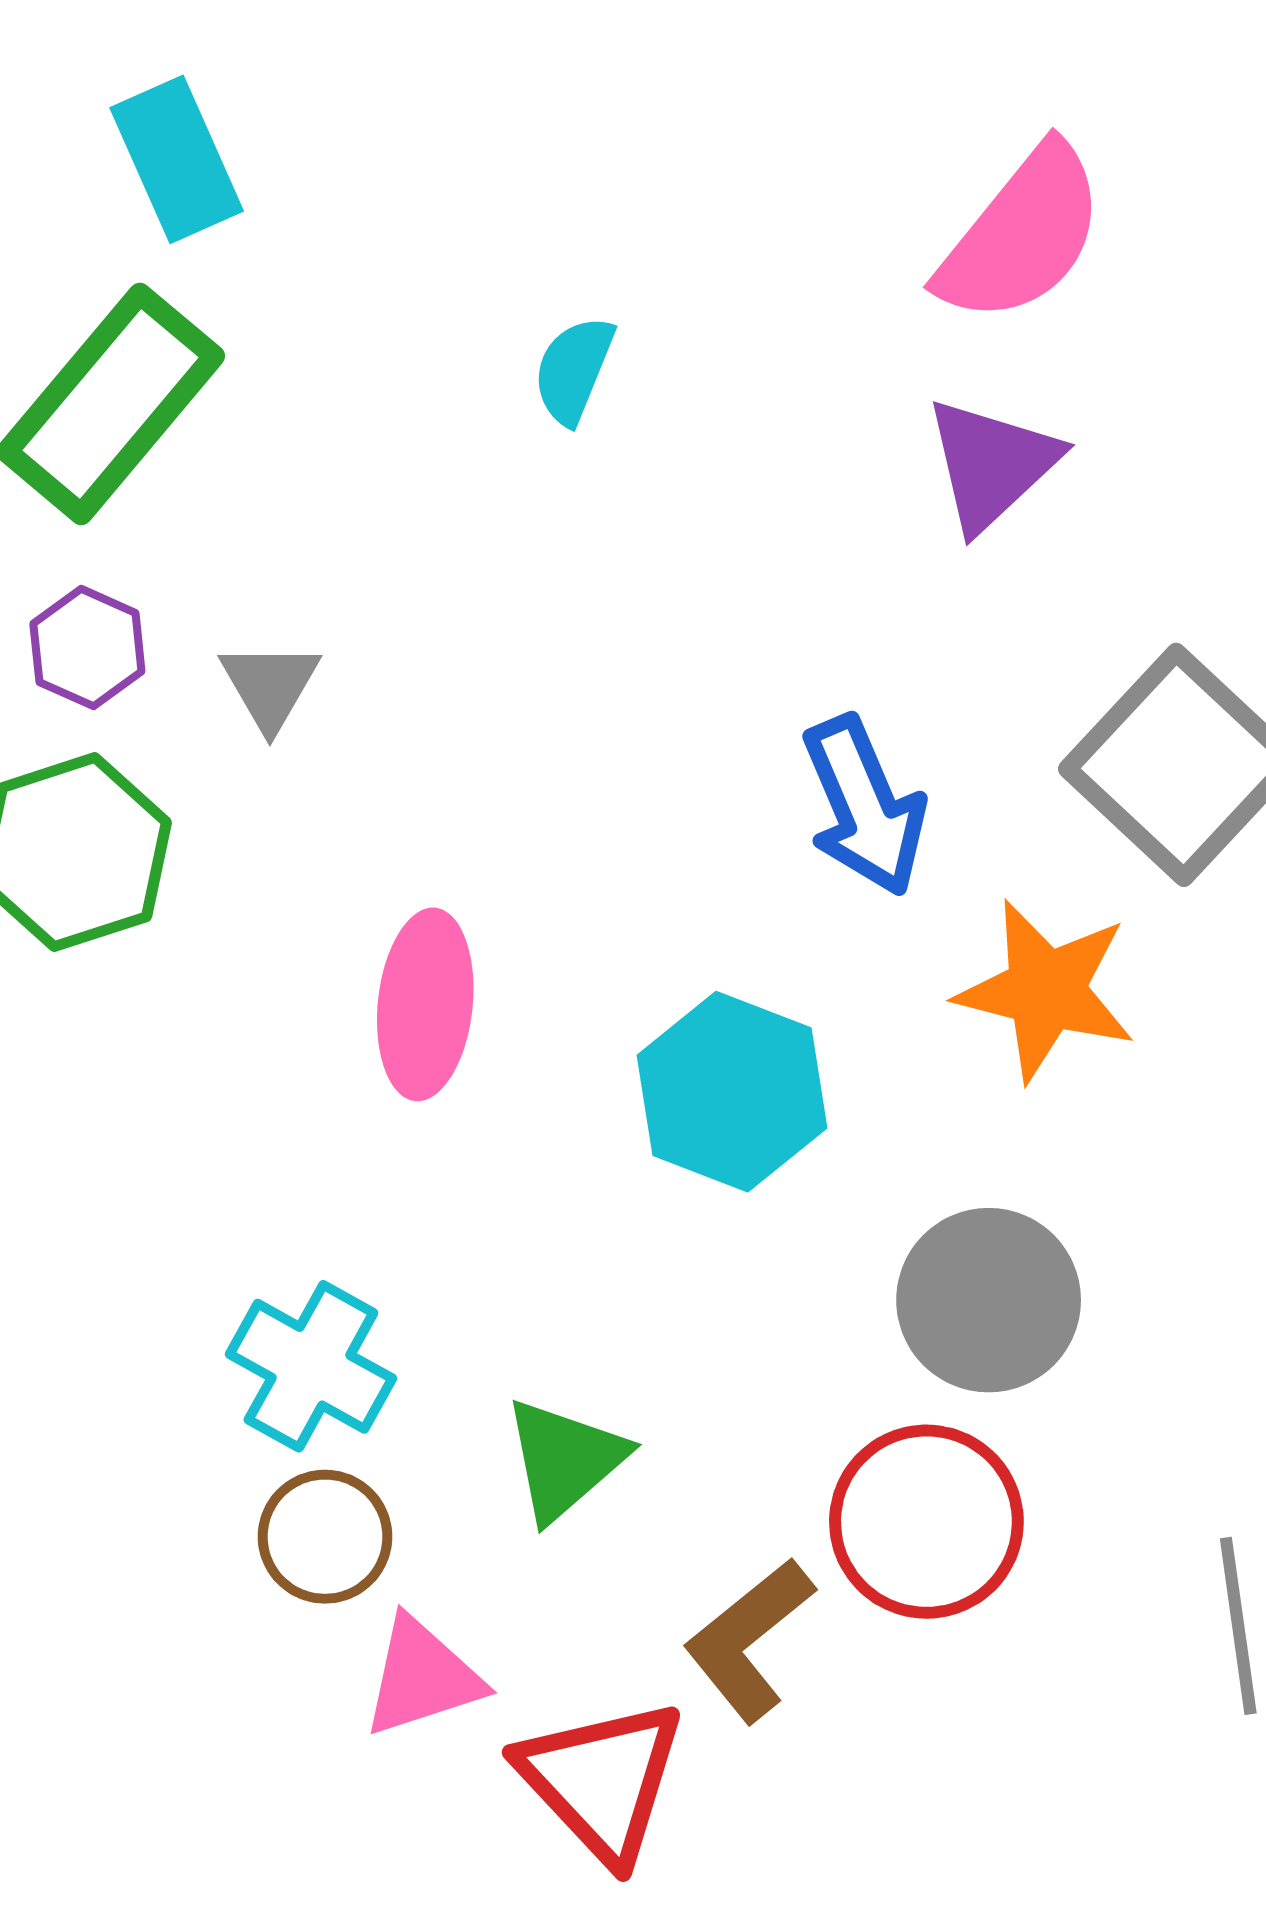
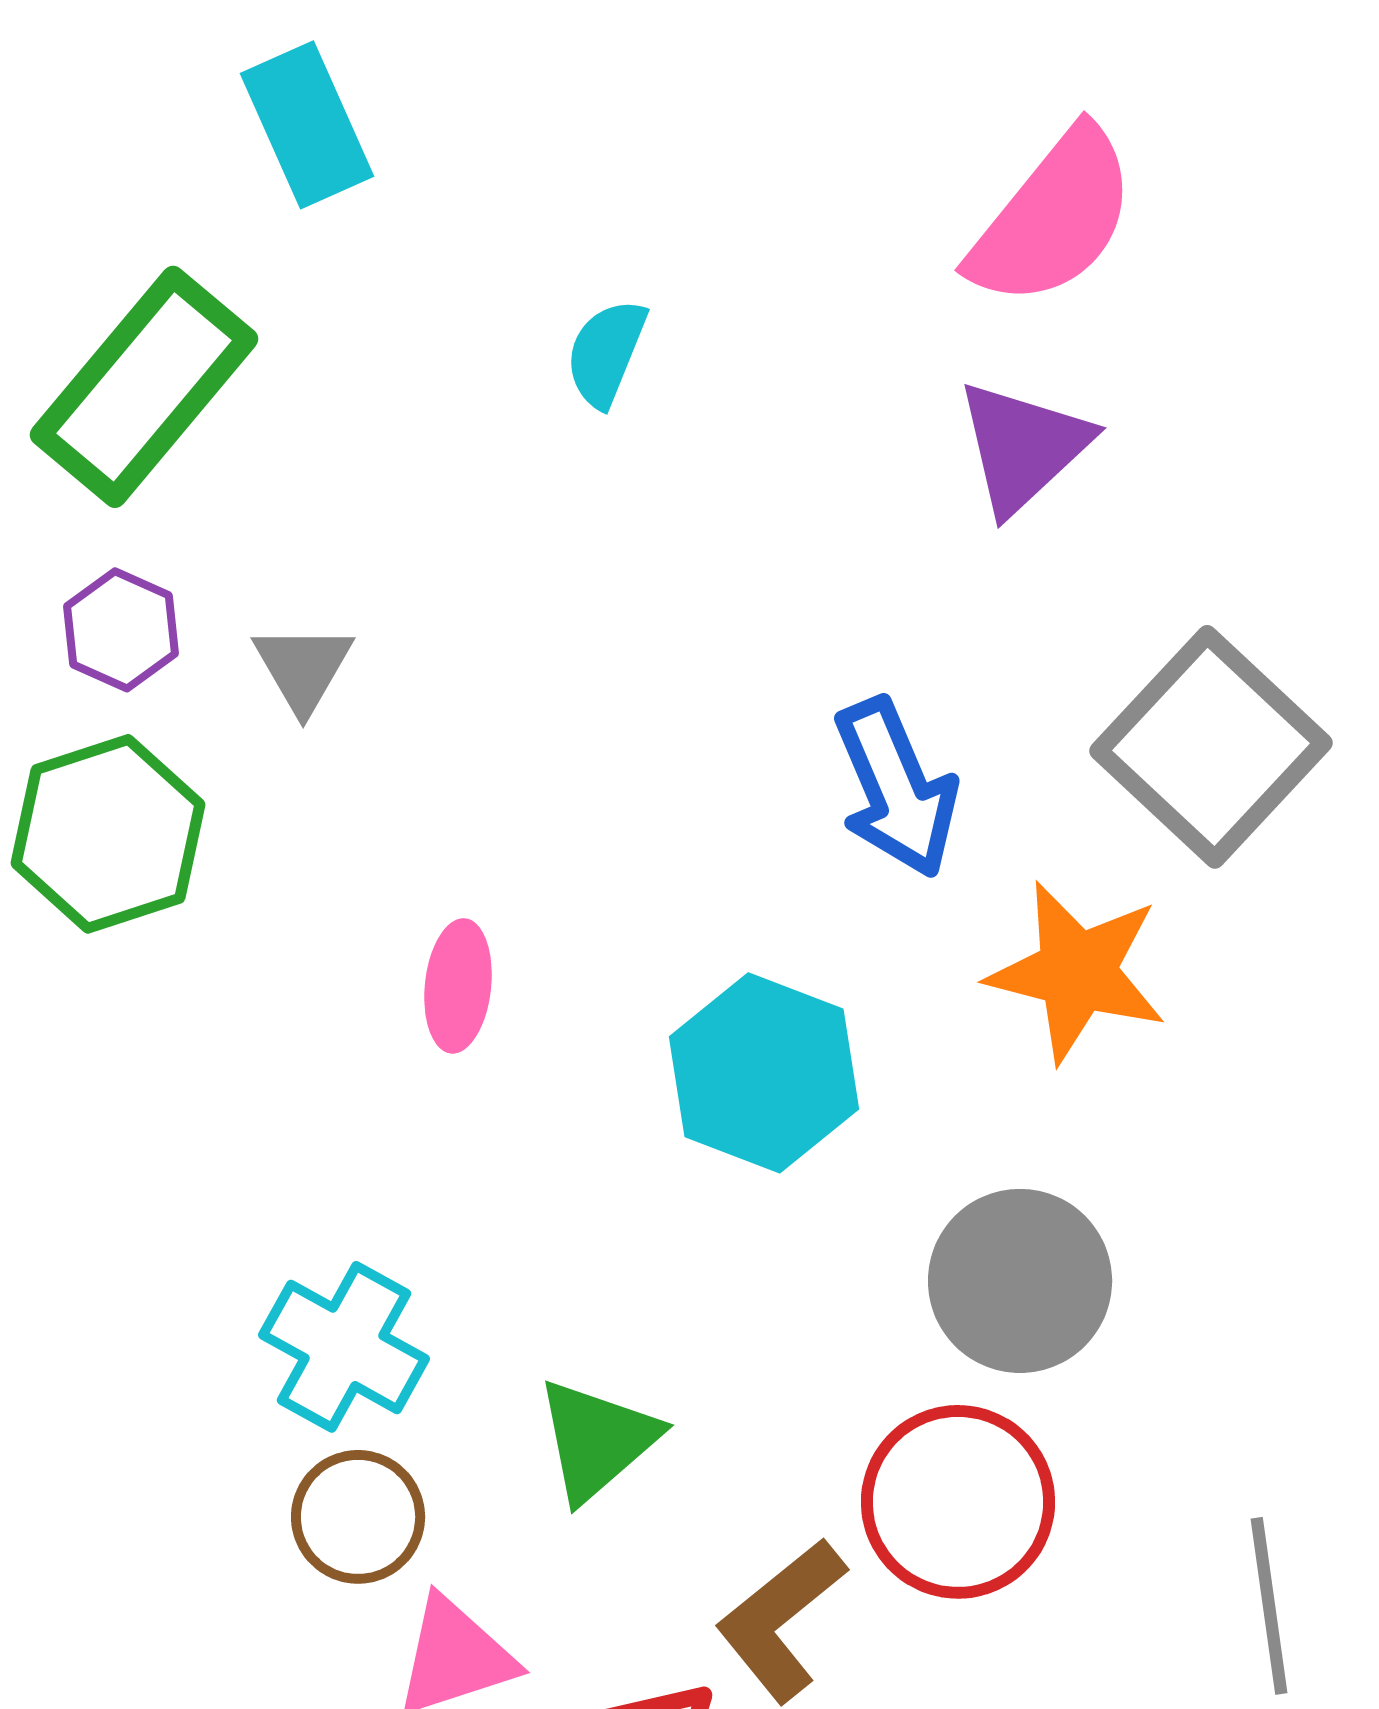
cyan rectangle: (177, 159) -> (307, 125), moved
pink ellipse: (425, 1004) -> (458, 986), size x0.7

